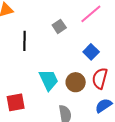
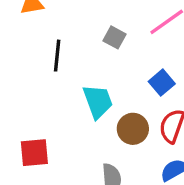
gray square: (59, 26) -> (115, 37), turned -32
cyan trapezoid: (49, 80) -> (98, 101), moved

